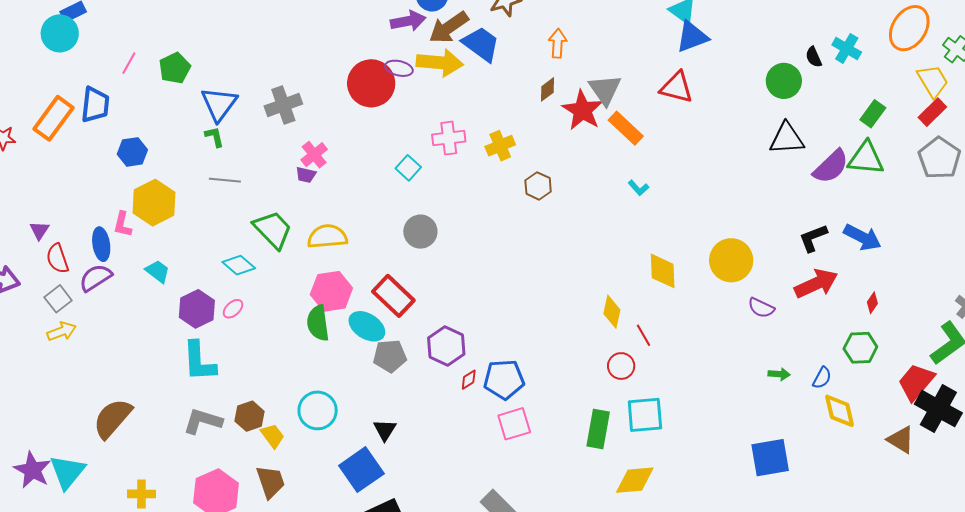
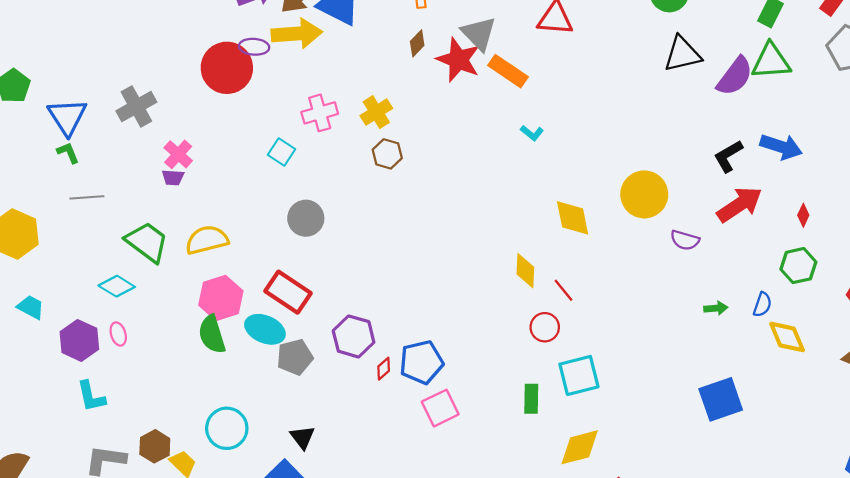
brown hexagon: (538, 186) -> (387, 154), moved
pink ellipse: (233, 309) -> (118, 334), turned -55
cyan L-shape: (199, 361) -> (91, 396), size x0.7
green rectangle: (598, 429) -> (531, 399), size x0.7

